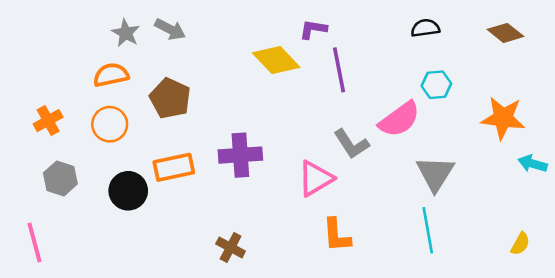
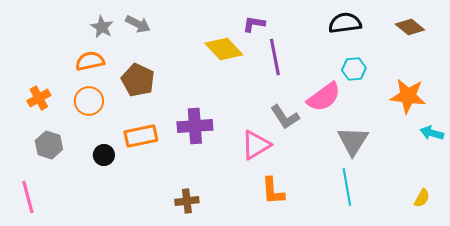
black semicircle: (425, 28) -> (345, 23), size x1.4
black circle: (128, 191) -> (104, 155), size x0.7
brown cross: (231, 247) -> (187, 201), turned -35

